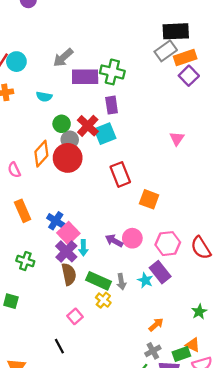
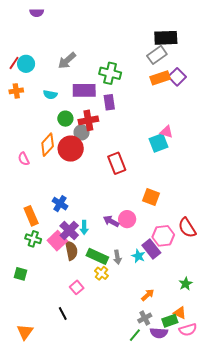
orange rectangle: (185, 57) -> (160, 78), moved
purple rectangle: (85, 77) -> (84, 90), moved
red cross: (88, 126) -> (88, 120), turned 36
cyan square: (105, 134) -> (159, 143), moved
pink triangle: (177, 139) -> (167, 132), turned -48
gray circle: (70, 140) -> (82, 132), moved
orange square: (149, 199) -> (151, 197), moved
orange rectangle: (23, 211) -> (31, 216), moved
pink square: (68, 233) -> (57, 241), moved
pink hexagon: (168, 244) -> (163, 236), moved

